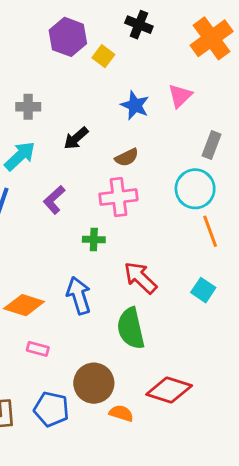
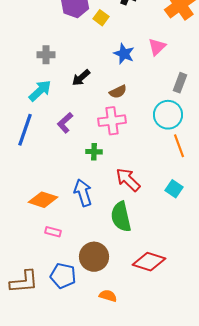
orange semicircle: (121, 413) -> (108, 296), moved

